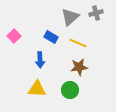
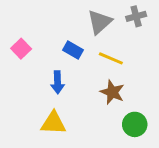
brown star: (79, 67) -> (112, 92), turned 30
green circle: (70, 90) -> (135, 124), moved

